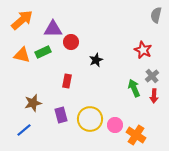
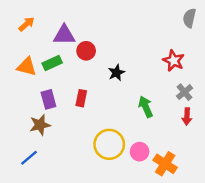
orange arrow: (22, 20) -> (27, 24), size x0.6
green arrow: (134, 88) -> (146, 107), moved
purple rectangle: (61, 115) -> (48, 99), moved

